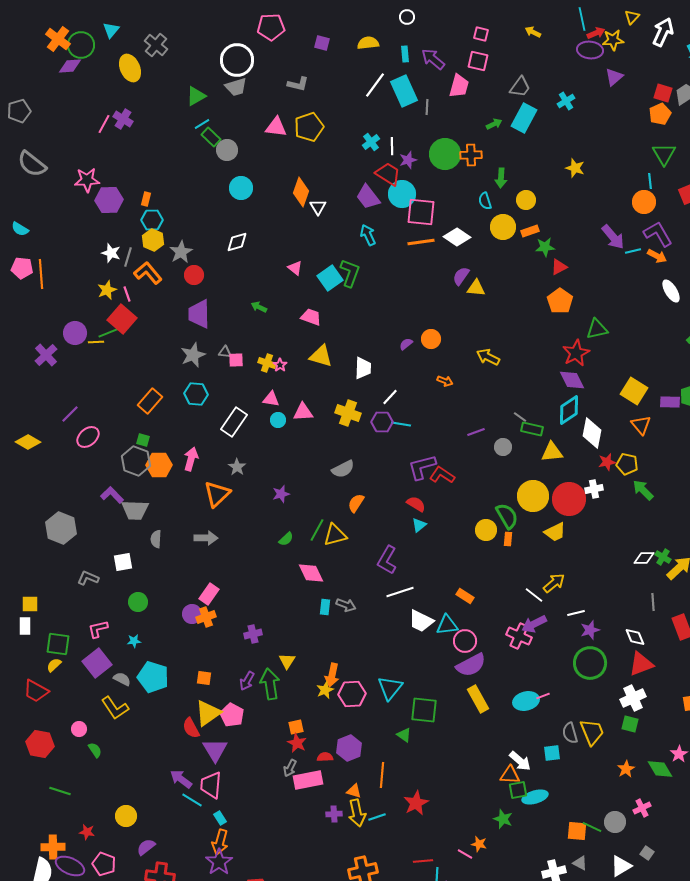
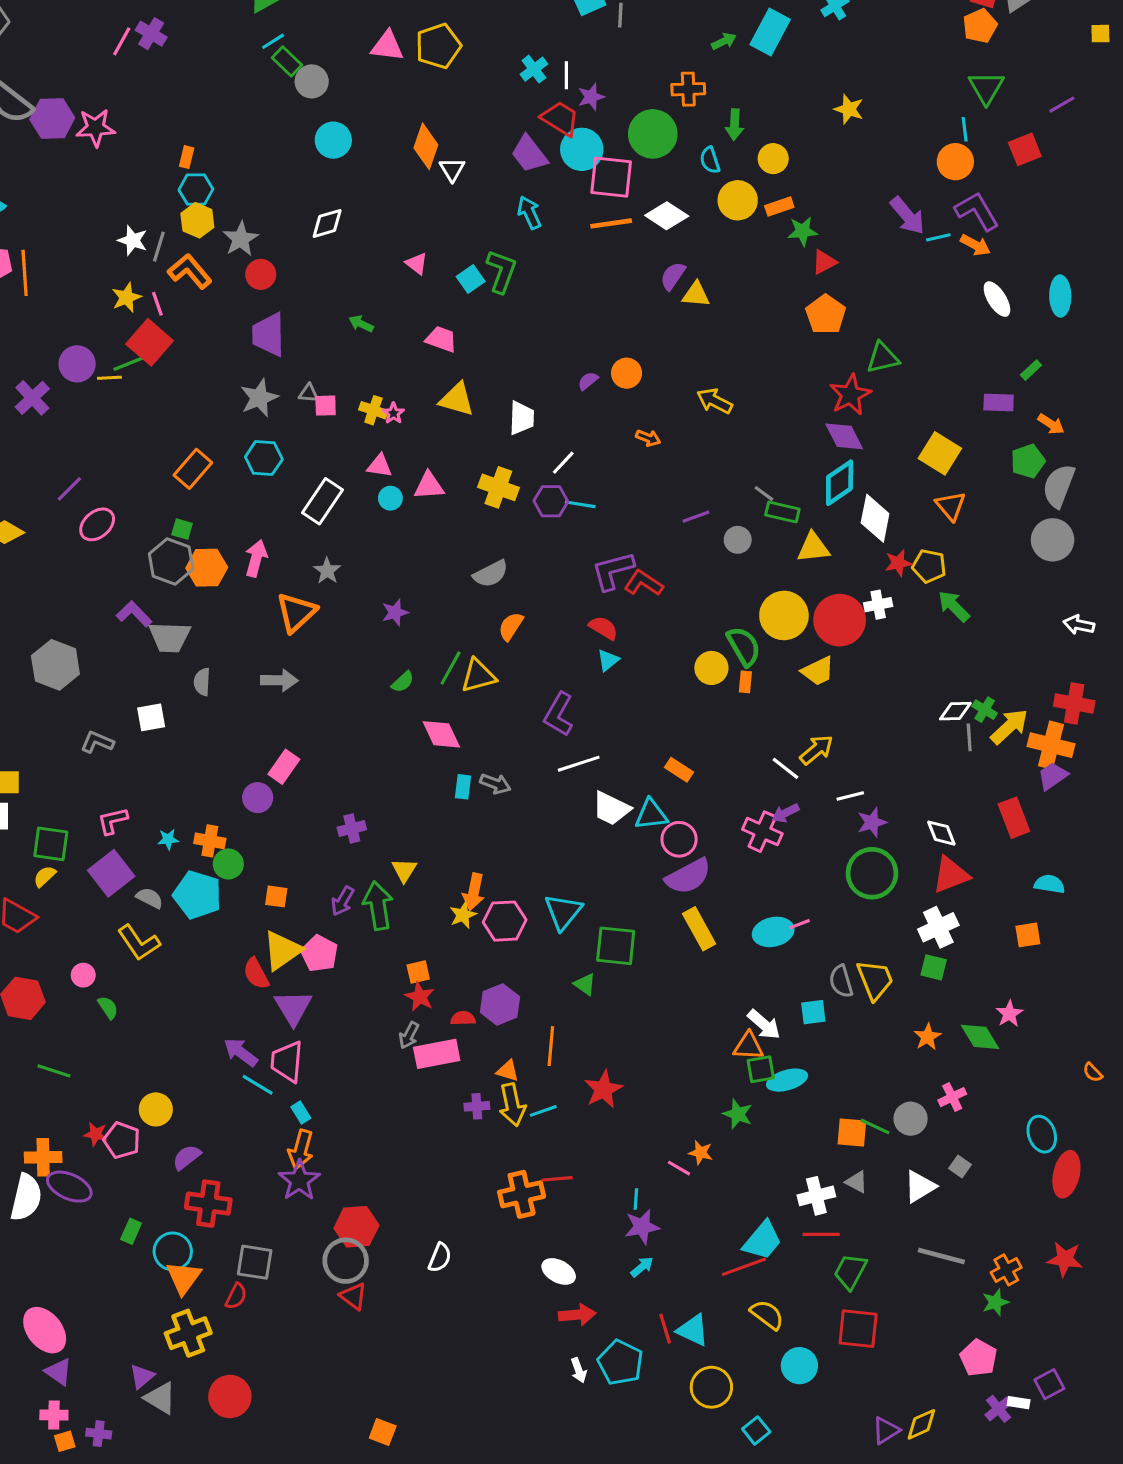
green circle: (445, 154) -> (653, 134), moved
purple hexagon: (109, 200) -> (52, 118), moved
cyan square: (330, 278) -> (471, 279), size x0.7
purple rectangle: (670, 402) -> (999, 402), moved
green circle: (138, 602) -> (228, 864), moved
gray line: (653, 602) -> (969, 737), moved
orange cross: (206, 617) -> (210, 841), moved, turned 30
purple arrow: (534, 624) -> (786, 813), size x0.7
red line: (423, 861) -> (557, 1179), moved
pink pentagon: (104, 864) -> (122, 1140), moved

